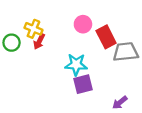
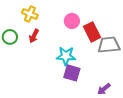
yellow cross: (33, 29) -> (30, 14), moved
purple square: (83, 84) -> (72, 73), turned 30

